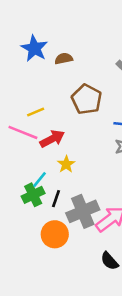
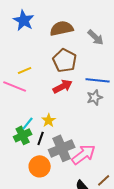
brown semicircle: (64, 59) -> (62, 28), moved, size x1.6
red arrow: (52, 139) -> (63, 86), moved
yellow star: (66, 164) -> (49, 120), moved

